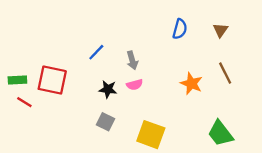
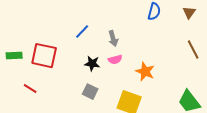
orange star: (191, 84) -> (145, 72), moved
red line: (24, 102) -> (30, 89), moved

